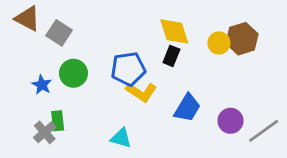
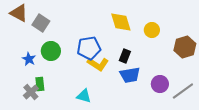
brown hexagon: (242, 39) -> (185, 47), moved
black rectangle: (171, 56) -> (125, 56), moved
blue trapezoid: (187, 108) -> (130, 75), turned 50

